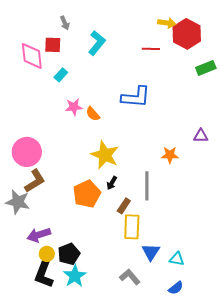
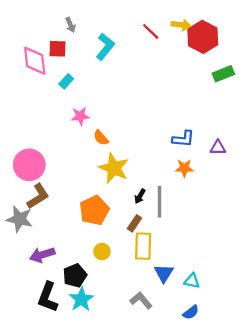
red line: (151, 49) -> (151, 31), moved, turned 42
blue L-shape: (136, 97) -> (183, 139), moved, size x0.7
orange semicircle: (93, 114) -> (101, 138), moved
black arrow: (112, 183) -> (140, 196), moved
yellow circle: (47, 254) -> (102, 252), moved

